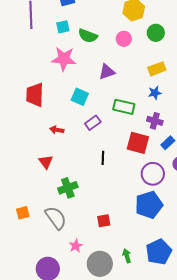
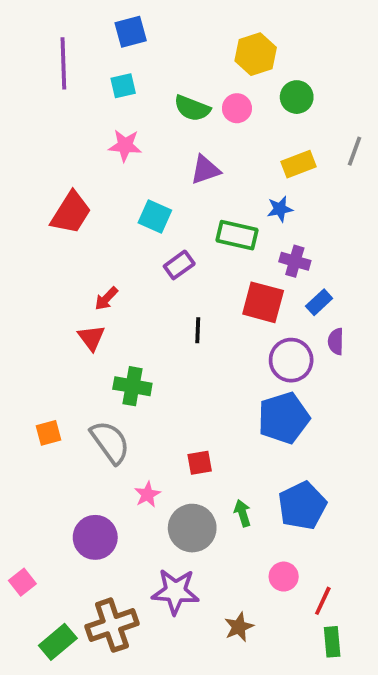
green semicircle: (88, 36) -> (192, 108), moved
pink star: (64, 59) -> (125, 146), size x0.7
blue star: (155, 93) -> (280, 209), moved
red trapezoid: (35, 95) -> (71, 213), turned -150
red arrow: (57, 130) -> (106, 299), moved, turned -56
green cross: (68, 188) -> (132, 386), turned 30
red square: (104, 221) -> (200, 463), moved

